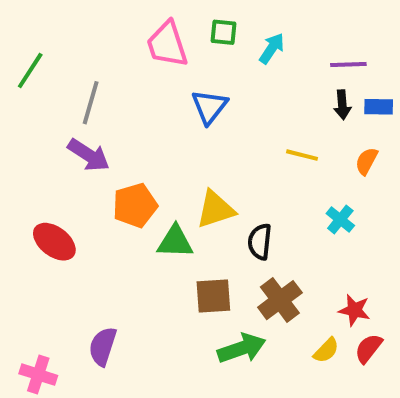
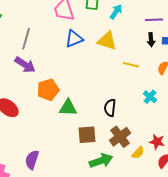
blue triangle: (209, 107) -> (74, 39), moved, turned 30
yellow triangle: (215, 209) -> (107, 41), moved, turned 35
yellow semicircle: (326, 350) -> (138, 153), moved

